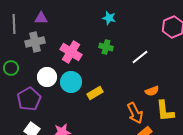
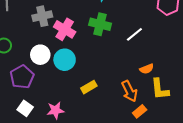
gray cross: (35, 42) -> (42, 16), moved
green cross: (106, 47) -> (100, 24), size x1.5
yellow rectangle: (95, 93) -> (89, 87), moved

